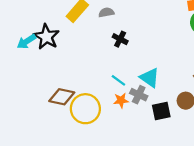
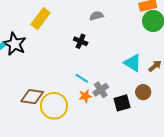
gray semicircle: (106, 12) -> (96, 16), moved
cyan triangle: (150, 78) -> (133, 63), moved
gray cross: (139, 95) -> (101, 90), turned 35

